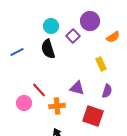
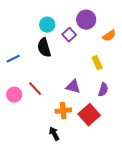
blue line: (17, 52) -> (13, 59), moved
pink circle: (24, 103) -> (14, 95), moved
orange cross: (57, 106) -> (63, 111), moved
red square: (93, 116) -> (89, 115), turned 30

